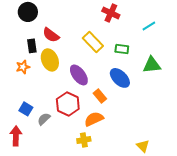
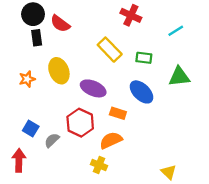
red semicircle: (51, 35) -> (60, 24), moved
black rectangle: (32, 46) -> (37, 38), moved
purple ellipse: (79, 75) -> (93, 88), turned -30
orange rectangle: (100, 96) -> (118, 113), turned -32
yellow cross: (84, 140) -> (99, 165), turned 32

